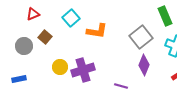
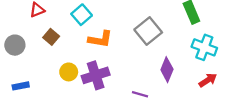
orange L-shape: (97, 31) -> (100, 39), moved
gray square: (141, 37) -> (148, 31), moved
gray circle: (24, 46) -> (15, 45), moved

